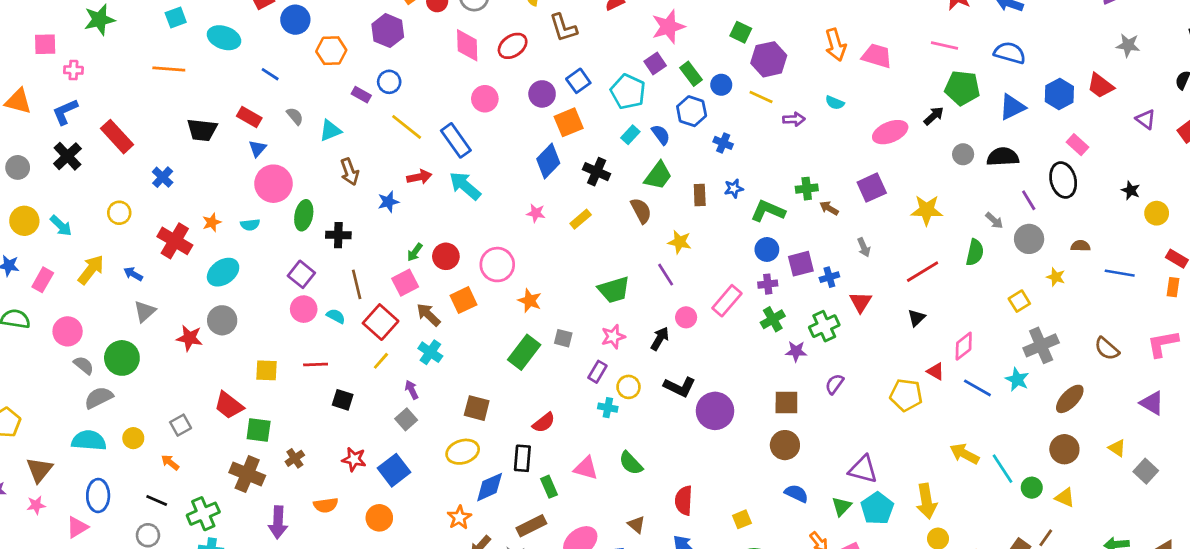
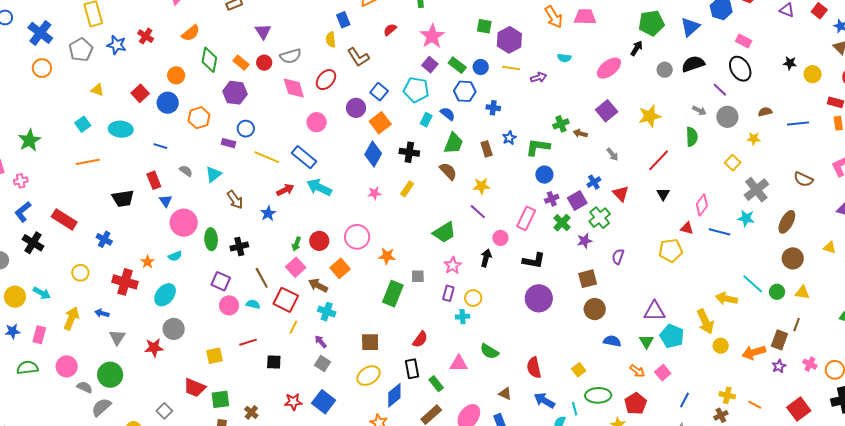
red rectangle: (249, 117) -> (154, 180), turned 54
purple square: (801, 264) -> (577, 200), moved
black L-shape: (680, 387) -> (534, 261), moved
yellow arrow: (964, 454) -> (726, 299), moved

